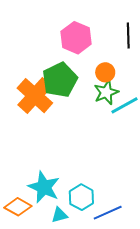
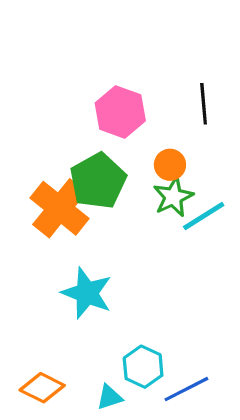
cyan star: (44, 187) -> (87, 293), moved

